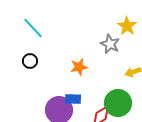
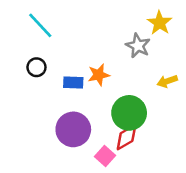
blue rectangle: (73, 99) -> (73, 82), moved
green circle: (118, 103) -> (129, 113), moved

